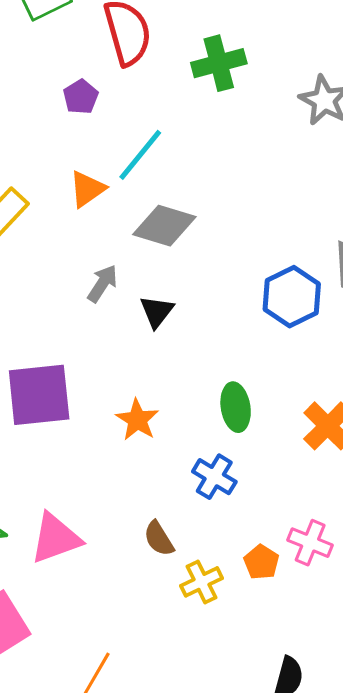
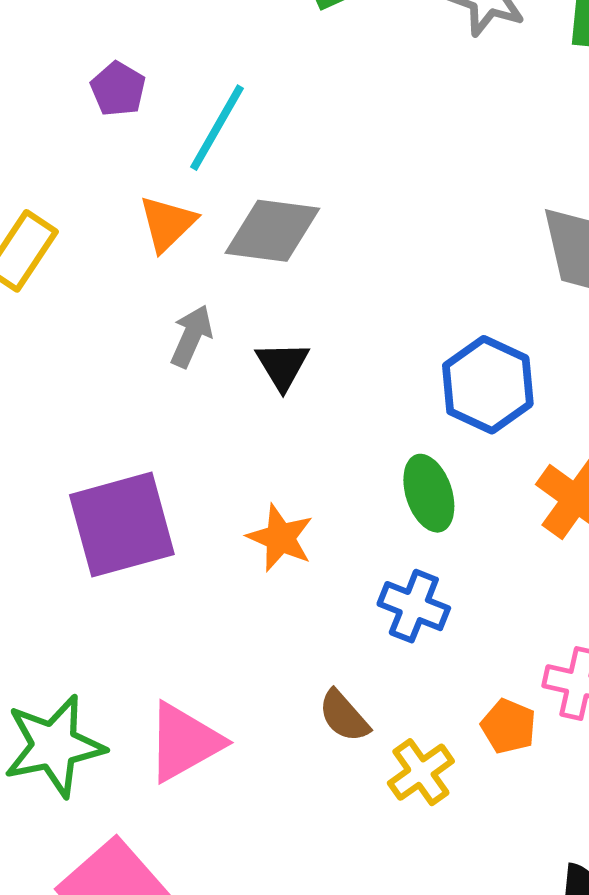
purple pentagon: (81, 97) -> (118, 89), moved
orange triangle: (87, 189) -> (167, 223), moved
blue hexagon: (292, 297) -> (488, 385), moved

